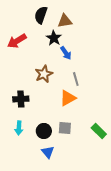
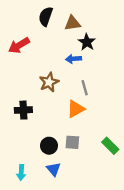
black star: (54, 38) -> (87, 42), moved
blue arrow: (66, 53) -> (74, 59), turned 120
cyan arrow: (19, 128) -> (21, 172), moved

